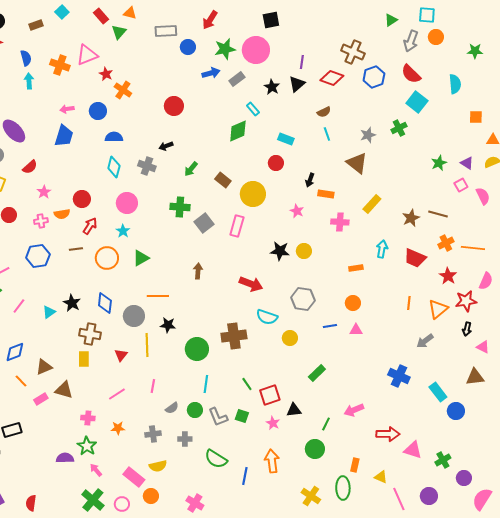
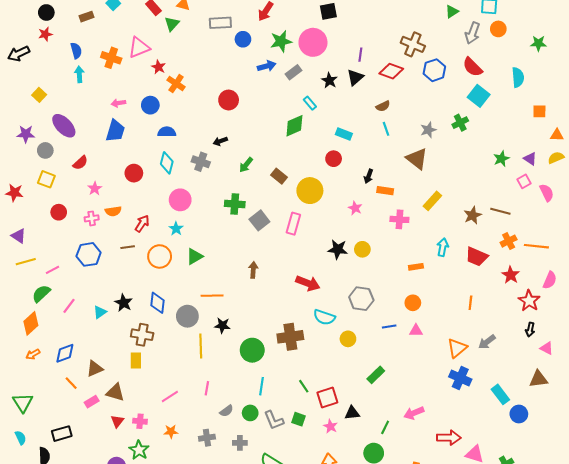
red circle: (82, 199) -> (134, 173), moved
red star: (466, 301) -> (529, 301), turned -30
orange triangle: (438, 309) -> (457, 348), moved
red triangle: (121, 355) -> (117, 421), moved

